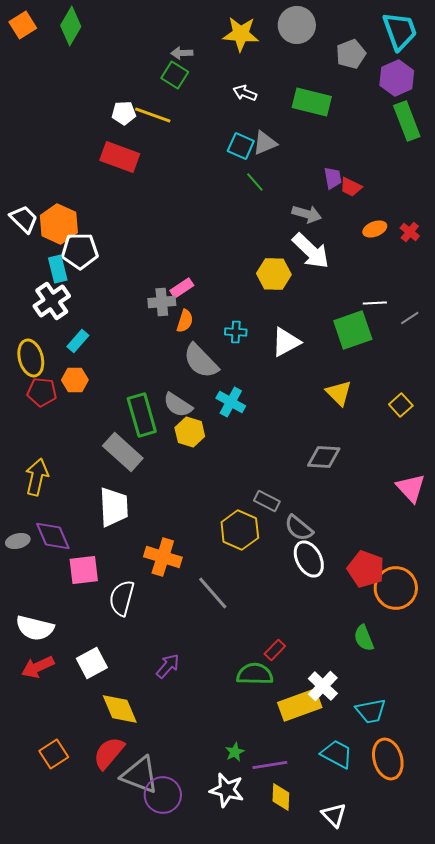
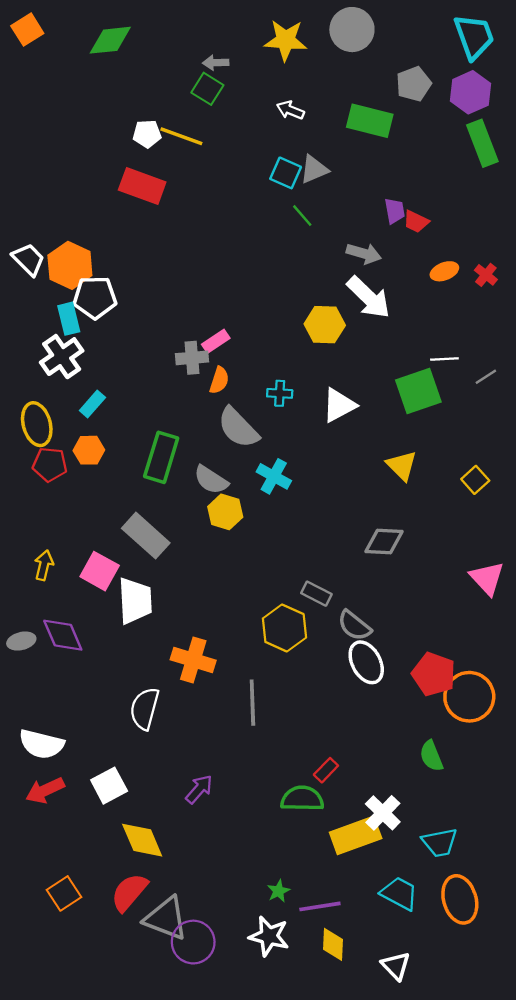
green diamond: (71, 26) -> (110, 40), moved, turned 54
gray pentagon: (351, 54) -> (414, 84), moved
green rectangle: (142, 415) -> (161, 457), moved, turned 33
yellow arrow: (37, 477) -> (44, 565), size x0.7
pink square: (84, 570) -> (100, 571), moved, turned 36
gray line: (213, 593) -> (252, 703), turned 39

